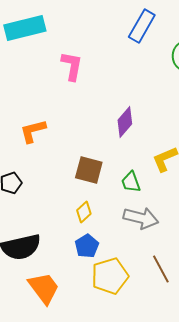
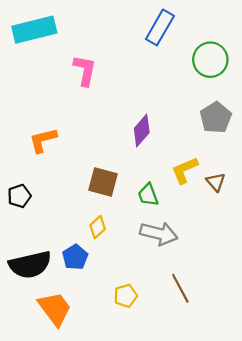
blue pentagon: (87, 246) -> (75, 257), moved
yellow pentagon: (110, 276) -> (126, 296), size x0.6

